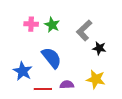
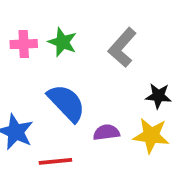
black star: (99, 48) -> (158, 96), moved
purple semicircle: (67, 85) -> (106, 132), moved

